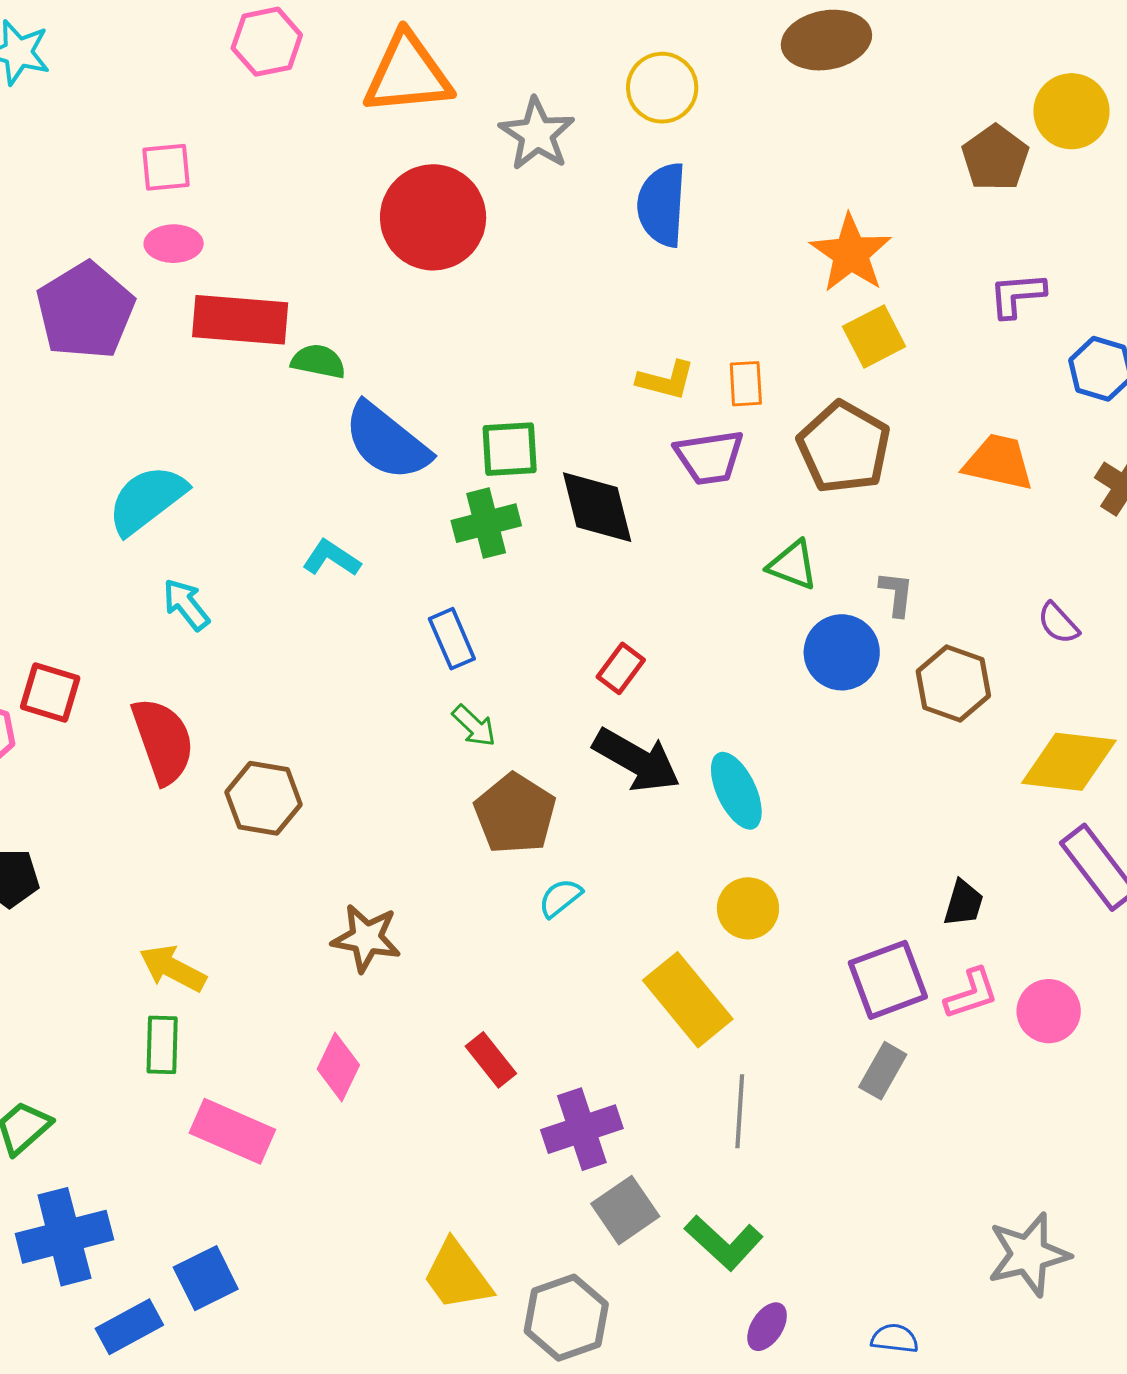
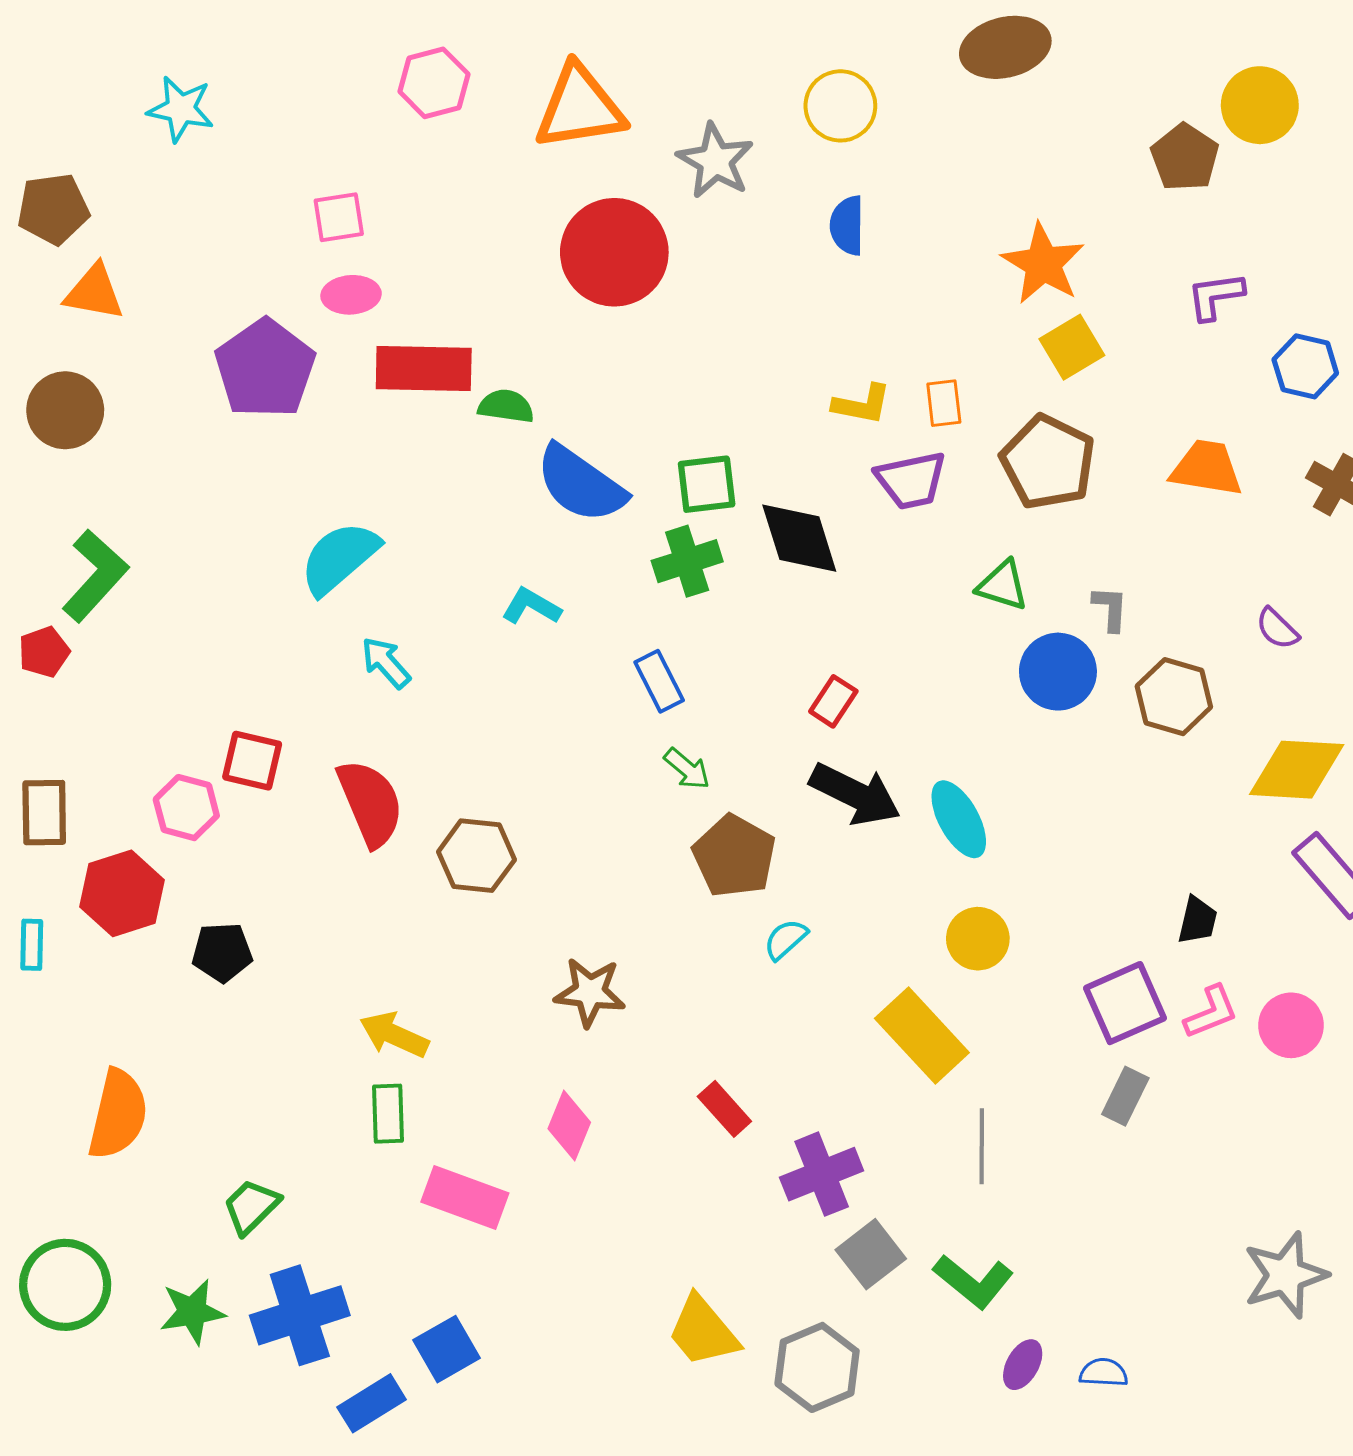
blue semicircle: (662, 205) -> (847, 225), size x0.7
blue semicircle: (895, 1338) -> (1104, 1373), moved

